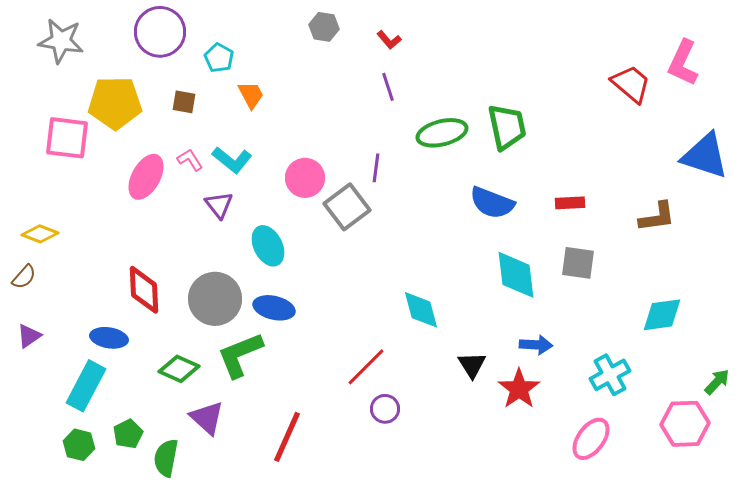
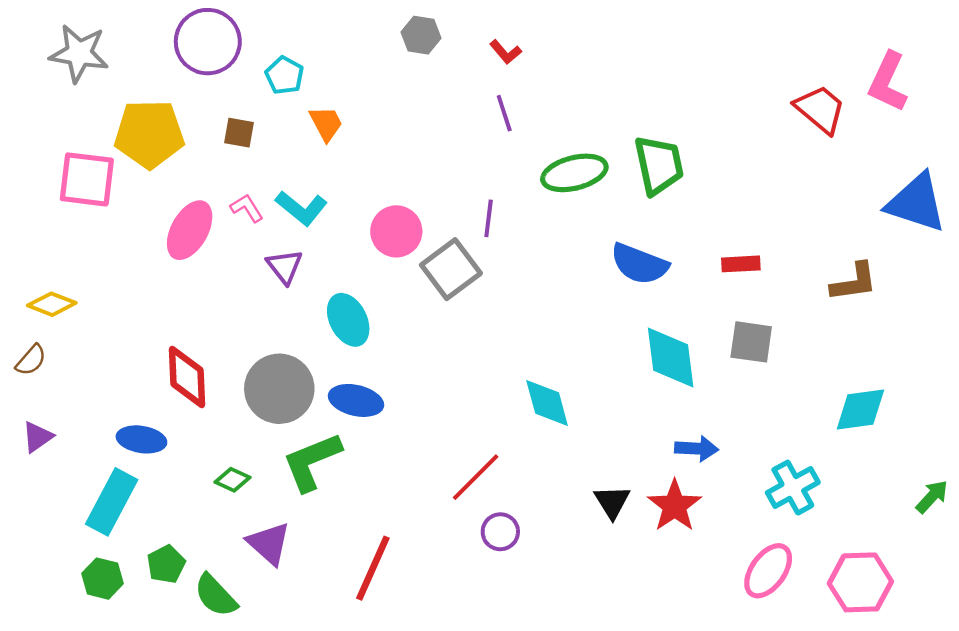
black triangle: (472, 365) -> (612, 502), moved
green diamond: (179, 369) -> (232, 480), size x0.7
pink hexagon: (685, 424) -> (860, 582), moved
green semicircle: (166, 458) -> (216, 595), turned -54

